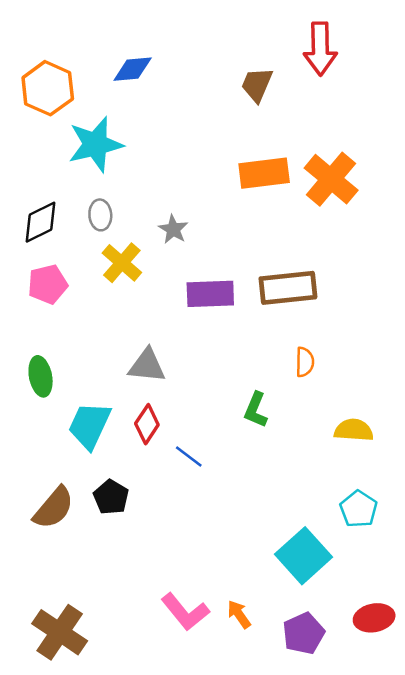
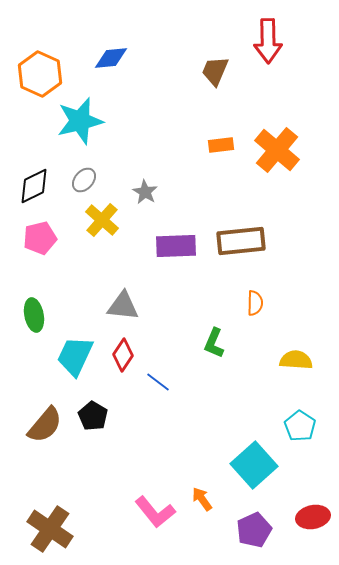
orange rectangle: (264, 173) -> (221, 145), size x0.6
gray ellipse: (100, 215) -> (84, 180), turned 45
orange arrow: (239, 614) -> (202, 499), moved

